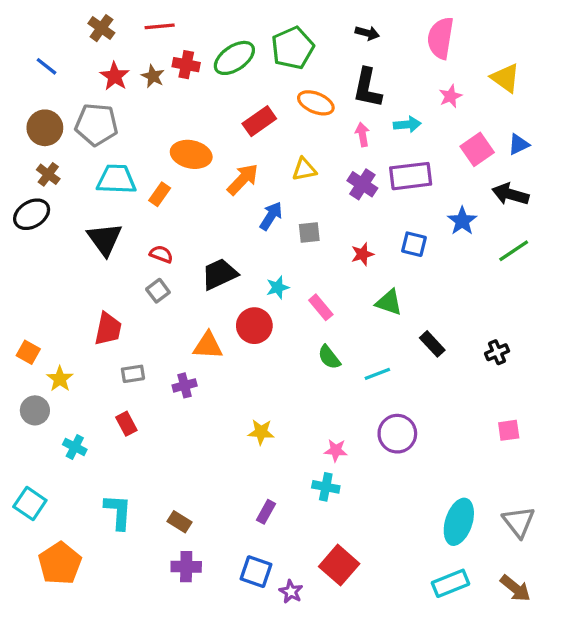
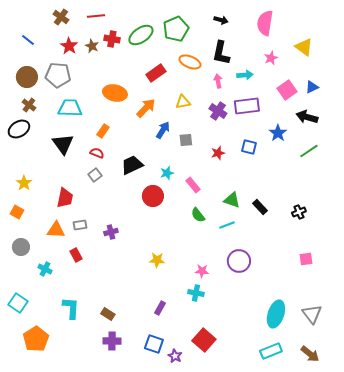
orange rectangle: (160, 194) -> (103, 131), moved
green triangle: (389, 302) -> (232, 200), moved
orange triangle: (208, 346) -> (56, 230), moved
yellow star: (60, 379) -> (24, 183), moved

